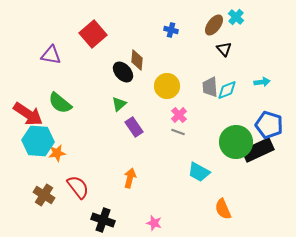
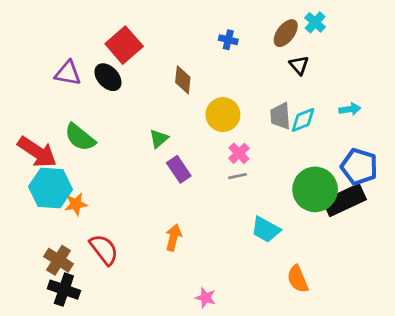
black ellipse: (123, 72) -> (108, 77), moved
gray line: (178, 132) -> (238, 176), turned -32
black cross: (103, 220) -> (64, 290), moved

